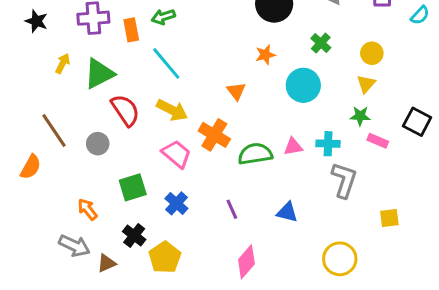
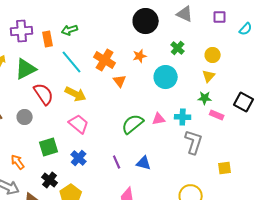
orange cross: (214, 135) -> (105, 60), moved
green semicircle: (255, 154) -> (133, 124), turned -30
blue triangle: (287, 212) -> (144, 163), moved

